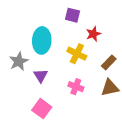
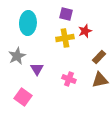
cyan ellipse: (42, 40) -> (28, 23), moved
yellow cross: (77, 54) -> (65, 38), moved, turned -36
pink square: (42, 109) -> (23, 97), moved

